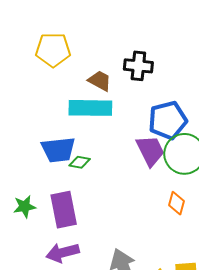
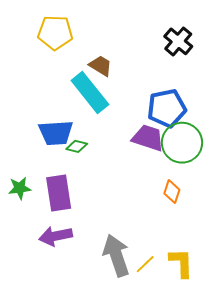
black cross: (138, 66) -> (178, 41), moved, turned 32
cyan rectangle: (90, 108) -> (90, 93), turned 48
purple trapezoid: (150, 151) -> (148, 138), turned -48

